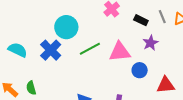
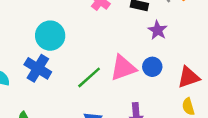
green line: (90, 49) -> (89, 77), moved
pink triangle: (120, 52) -> (123, 68), moved

